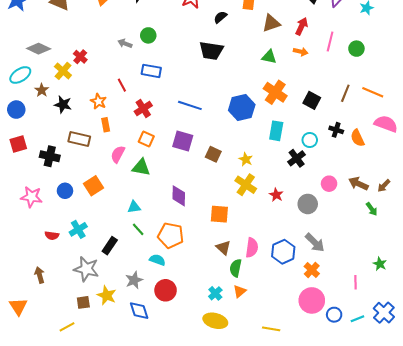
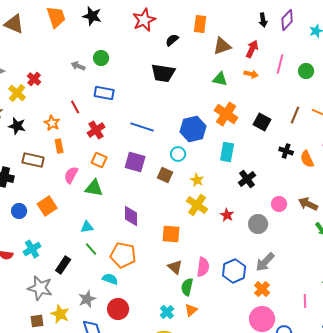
cyan circle: (310, 140) -> (178, 154), moved
gray arrow: (315, 243) -> (265, 262), turned 90

